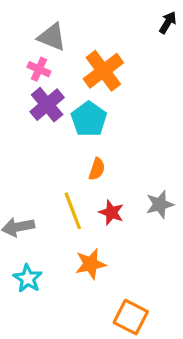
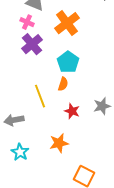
cyan pentagon: (89, 119) -> (68, 62), moved
yellow line: (73, 211) -> (40, 96), moved

